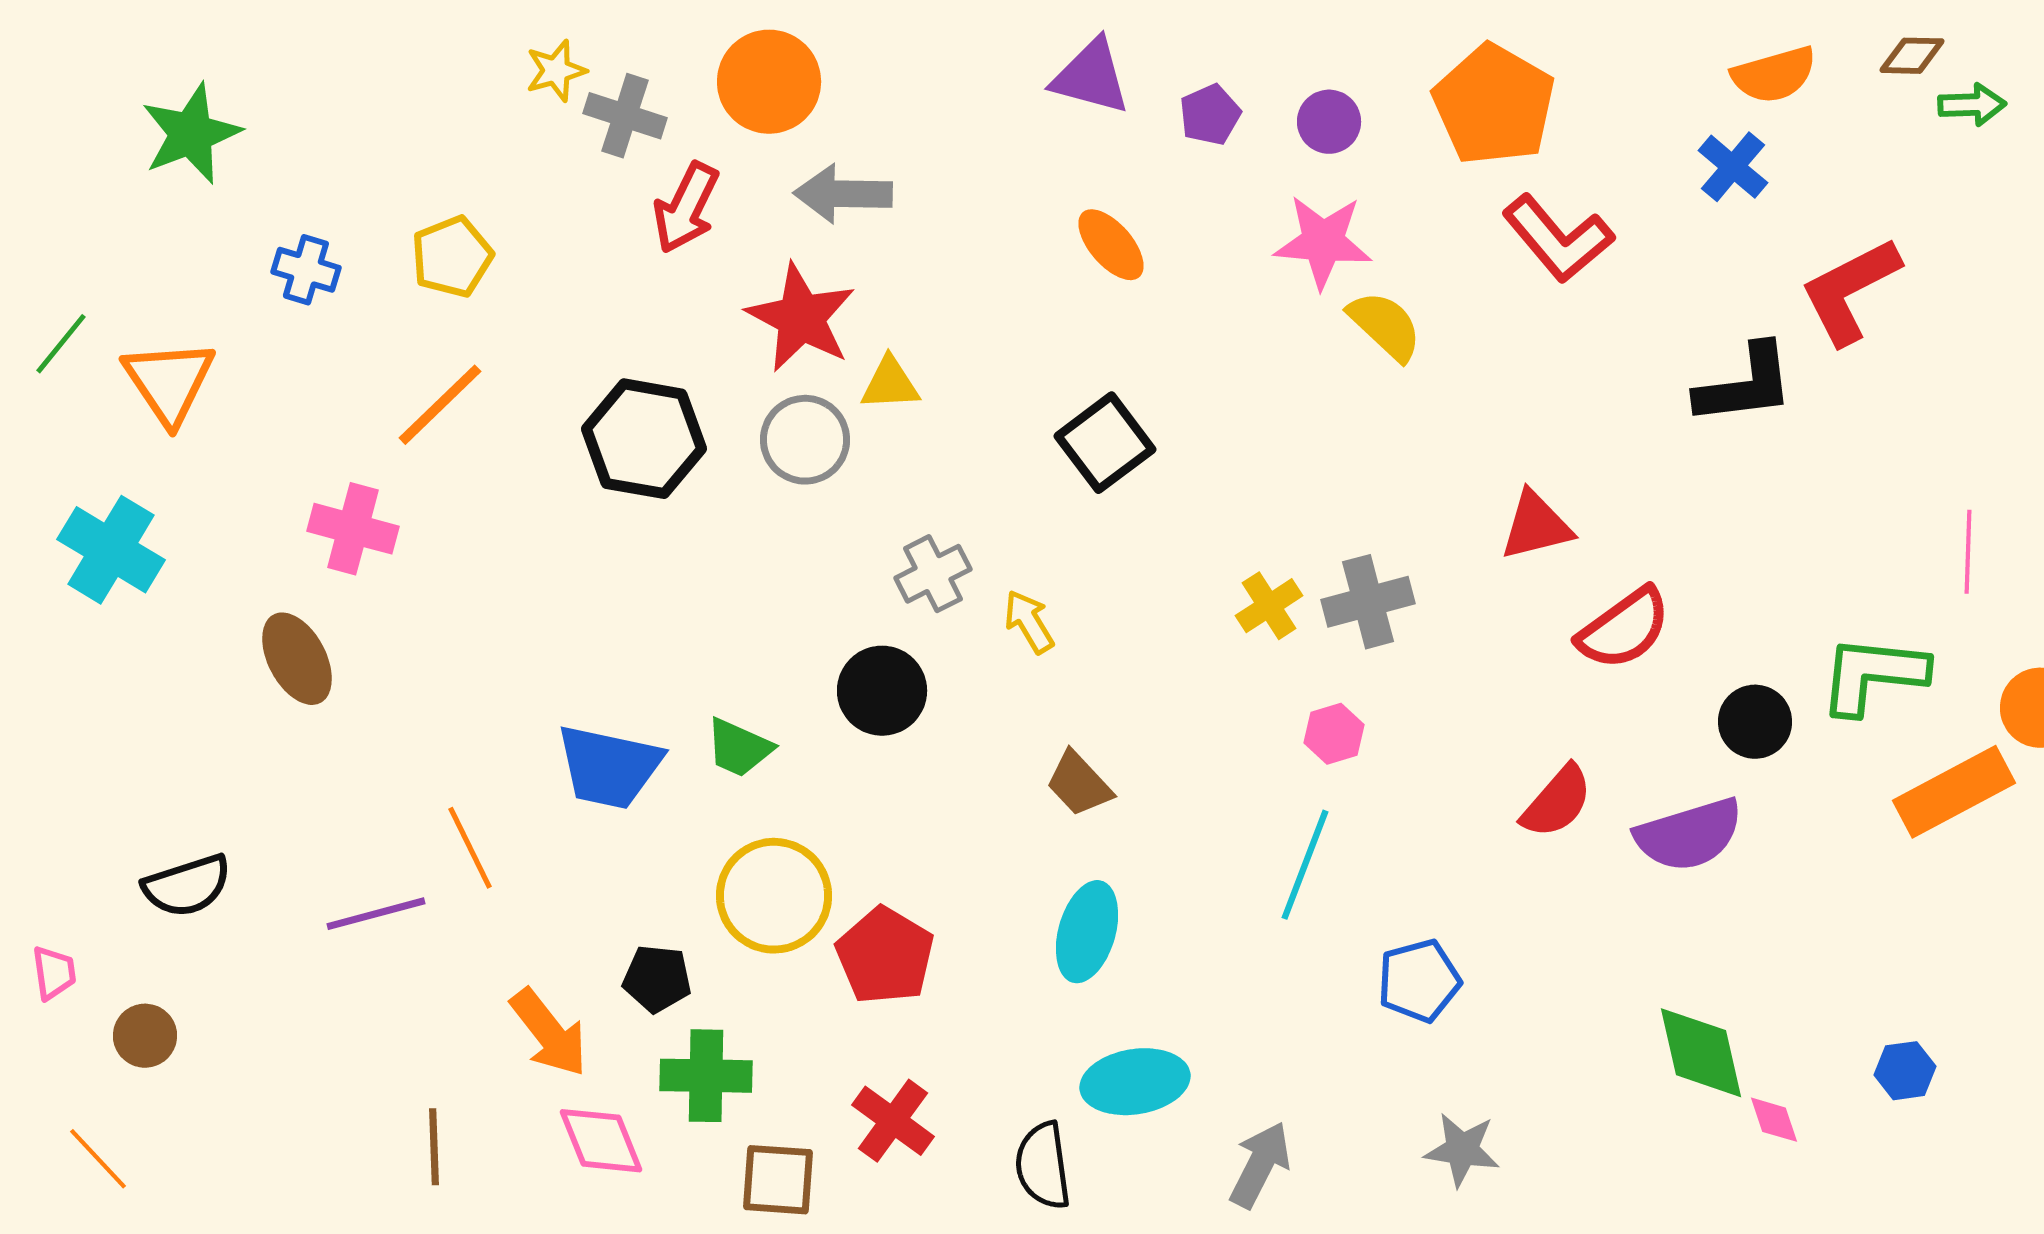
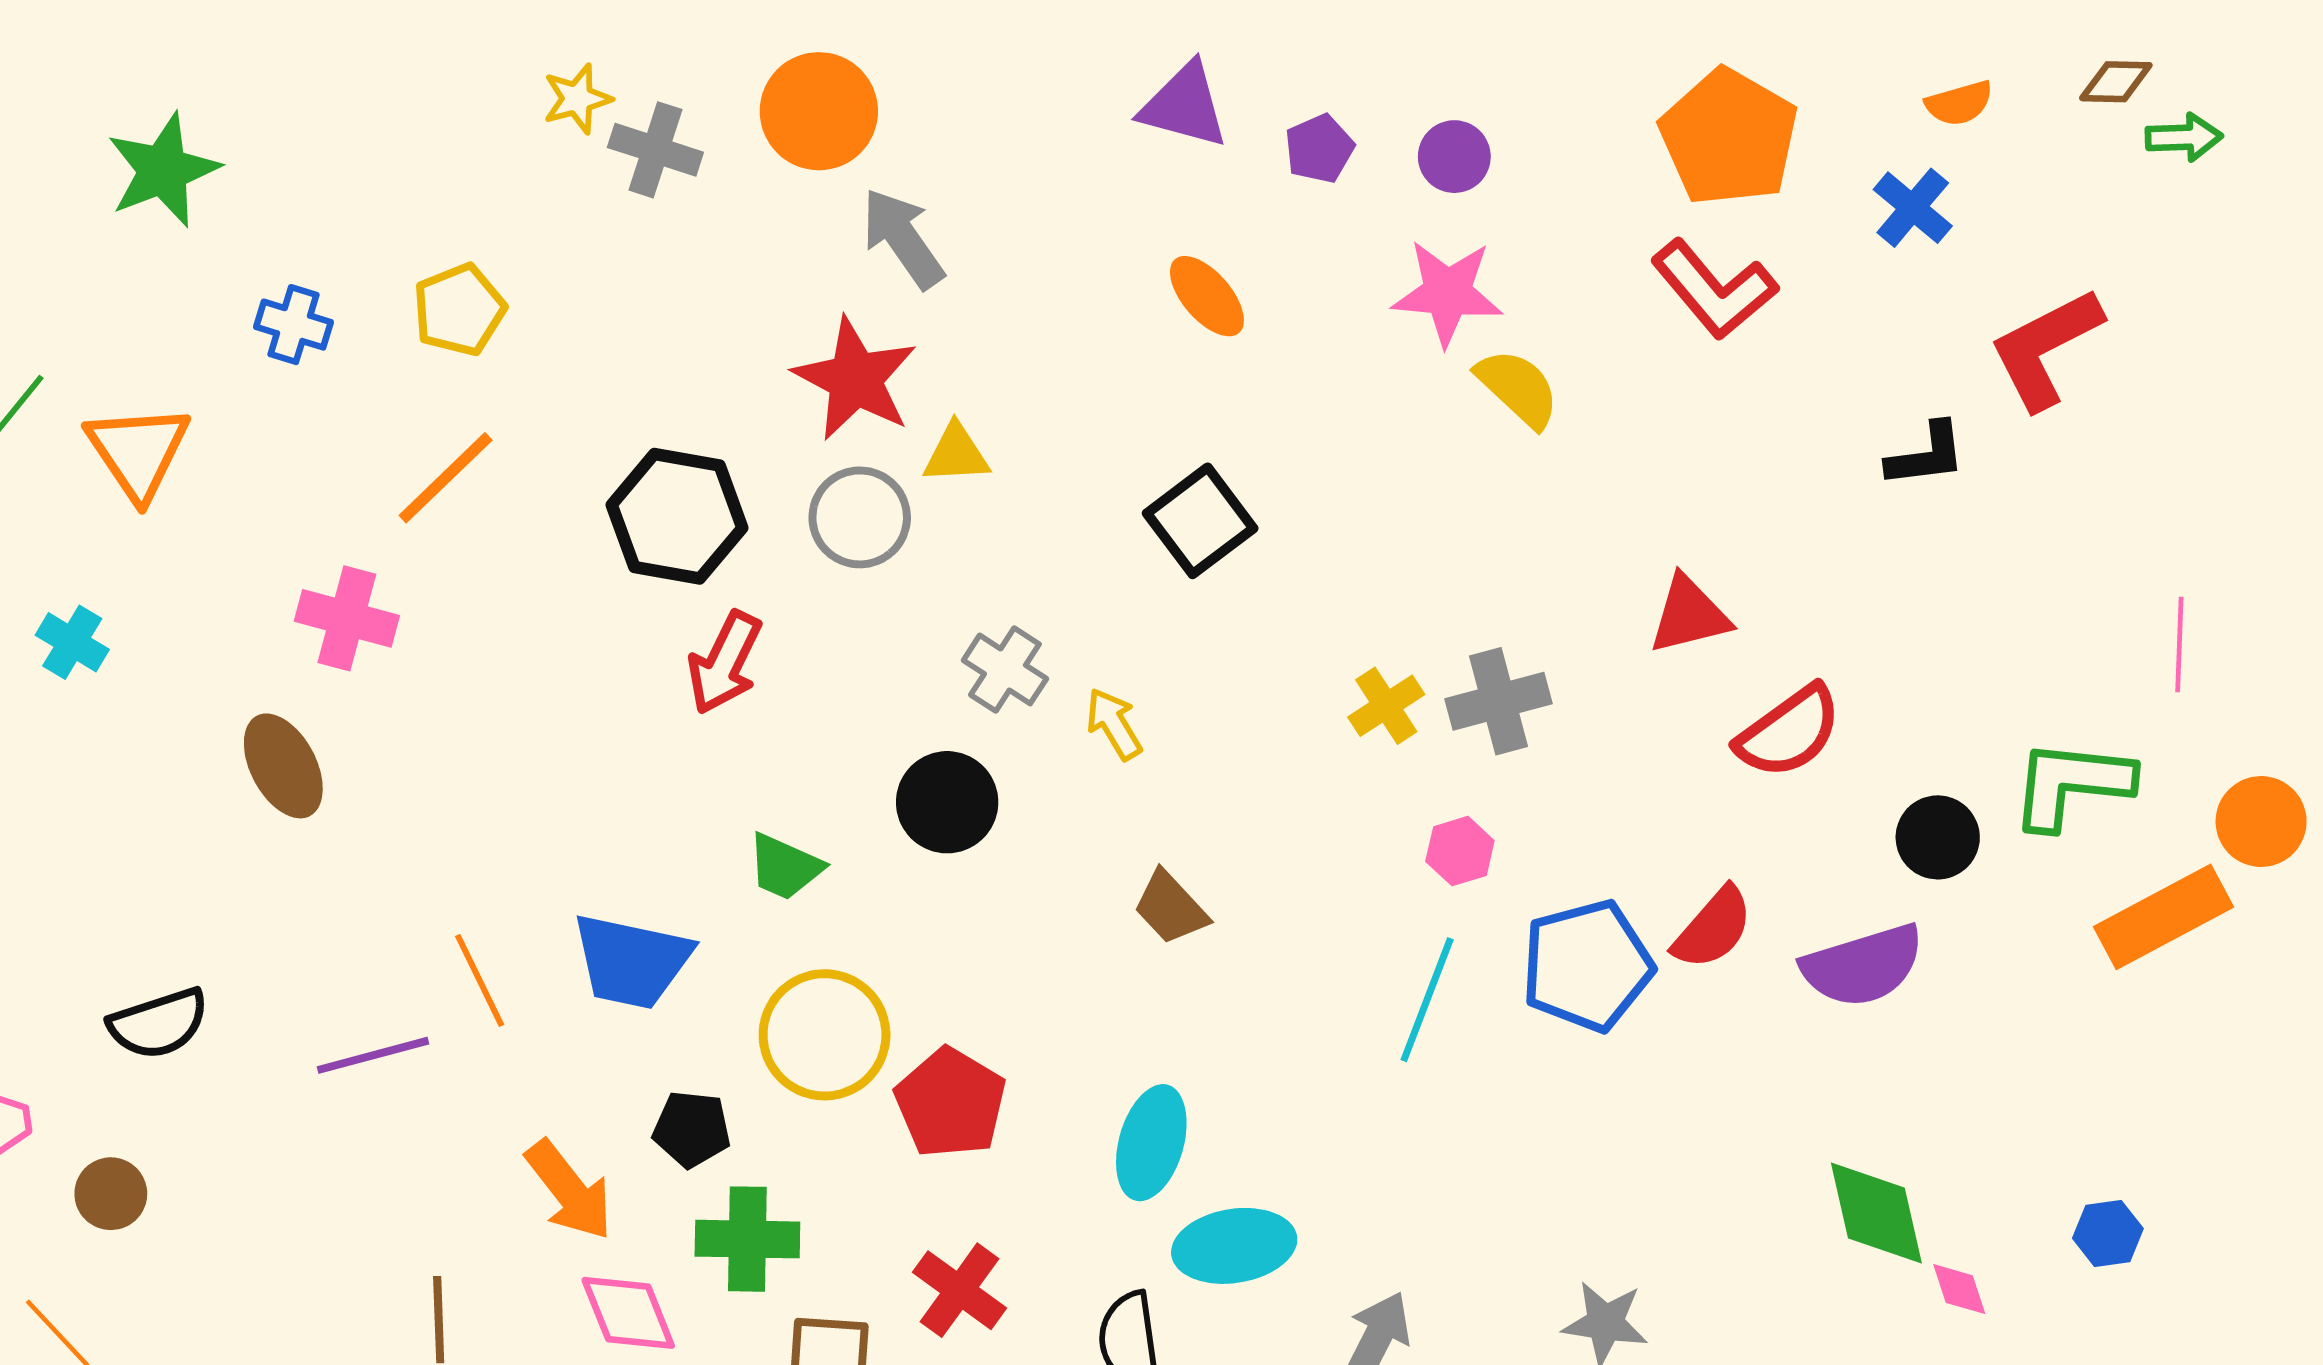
orange semicircle: (1774, 75) -> (1959, 103), size x0.7
orange pentagon: (1494, 105) -> (1729, 137), moved
gray arrow: (843, 194) -> (903, 238), turned 54
red arrow: (686, 208) -> (725, 663), moved
black L-shape: (1745, 385) -> (1926, 455), size x0.7
cyan cross: (111, 550) -> (72, 642), size x0.6
gray cross: (933, 574) -> (1005, 669), turned -30
blue trapezoid: (609, 767) -> (632, 961), moved
cyan ellipse: (1087, 932) -> (1151, 1143), moved
blue pentagon: (1419, 981) -> (1587, 966), moved, size x1.4

